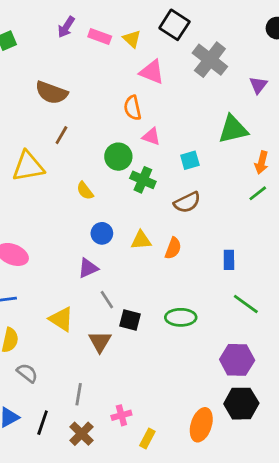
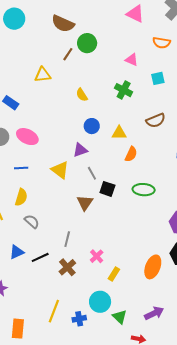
orange semicircle: (133, 108) -> (162, 43), moved, turned -72
green circle: (118, 157) -> (87, 43), moved
yellow triangle: (28, 166) -> (43, 75), size x0.7
brown semicircle: (187, 202) -> (156, 120), moved
orange semicircle: (173, 248) -> (131, 154), moved
yellow triangle: (61, 319) -> (60, 170), moved
pink cross: (121, 415) -> (97, 256), turned -32
black line: (43, 423) -> (40, 257), turned 42

